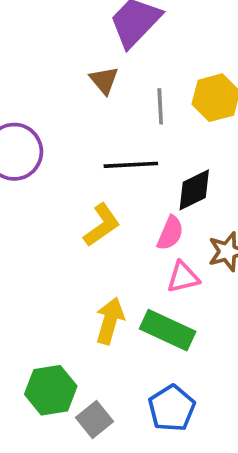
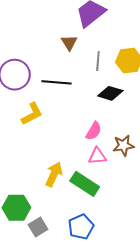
black line: (131, 165) -> (56, 82), moved
black diamond: (194, 190) -> (110, 93), moved, turned 35
yellow L-shape: (102, 225) -> (32, 114), moved

